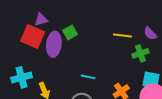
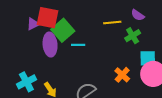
green square: (70, 32) -> (63, 30), size x1.6
red square: (33, 37) -> (47, 18), moved
cyan line: (88, 77) -> (78, 45), moved

